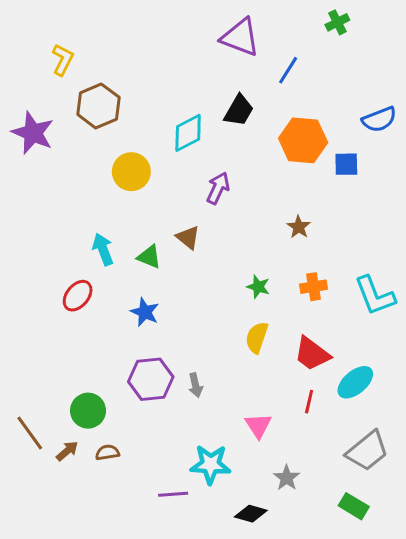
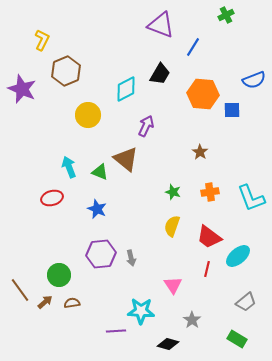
brown triangle: (188, 237) -> (126, 159), size x1.5
red ellipse: (78, 296) -> (52, 198), turned 35
gray trapezoid: (367, 451) -> (246, 302), size x0.7

